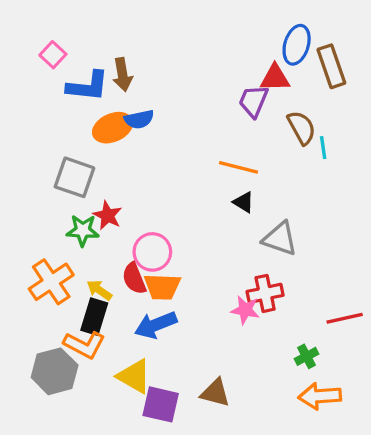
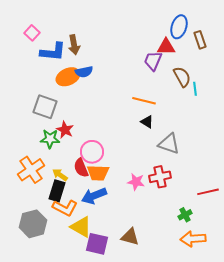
brown rectangle: (331, 66) -> (200, 40), size x0.7
pink star: (245, 310) -> (136, 182), moved
orange L-shape: (84, 345) -> (65, 208), moved

